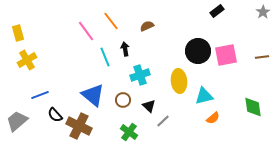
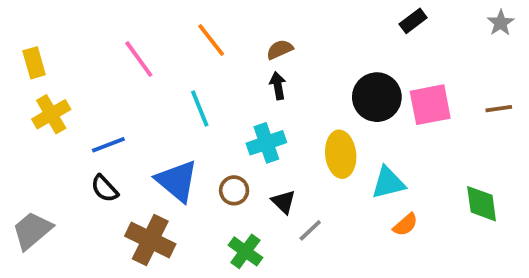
pink line: (86, 31) -> (139, 59), moved
black arrow: (125, 49) -> (278, 86), moved
blue line: (40, 95) -> (108, 145), moved
black semicircle: (55, 115) -> (105, 189), moved

